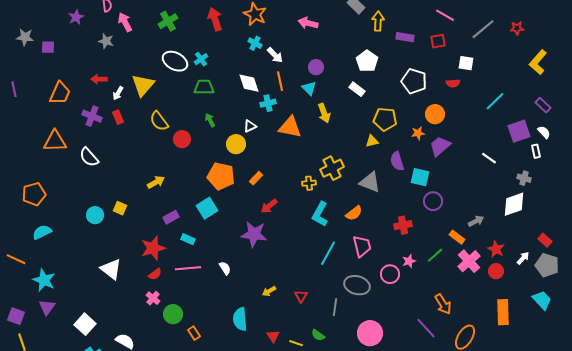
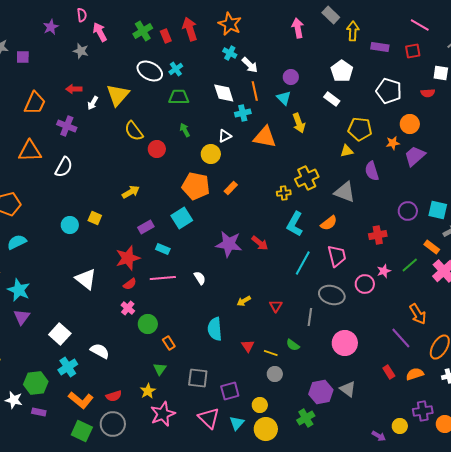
pink arrow: (308, 23) -> (298, 28), moved, turned 66
red rectangle: (118, 117) -> (166, 36), moved
white semicircle: (89, 157) -> (64, 167), turned -110
cyan square: (420, 177) -> (438, 210), moved
red arrow: (269, 206) -> (260, 243), moved, turned -102

